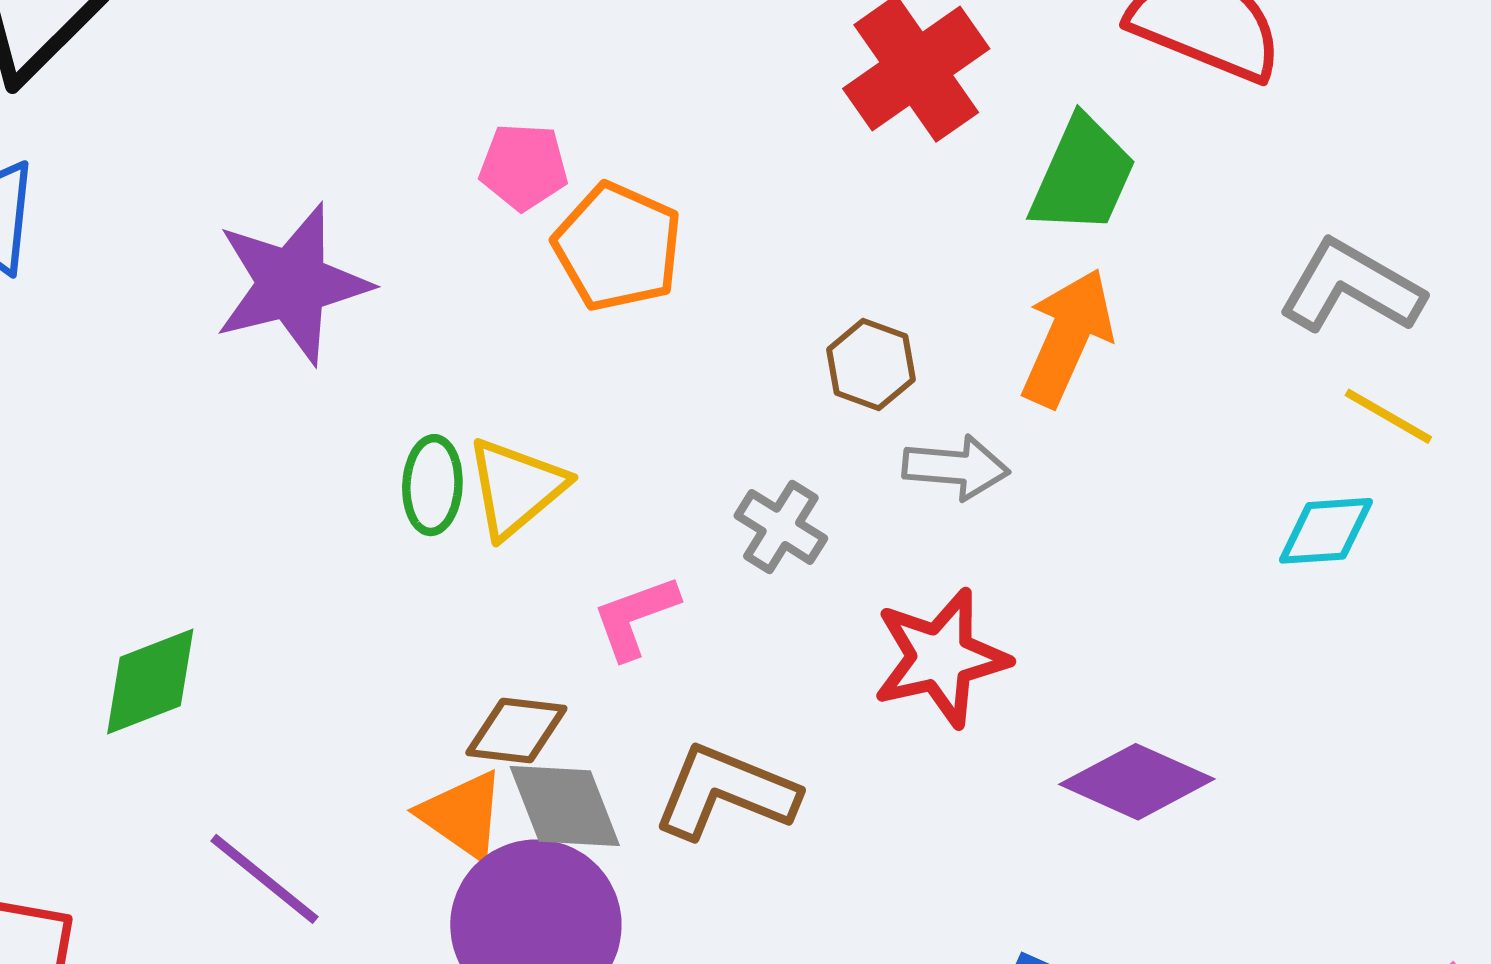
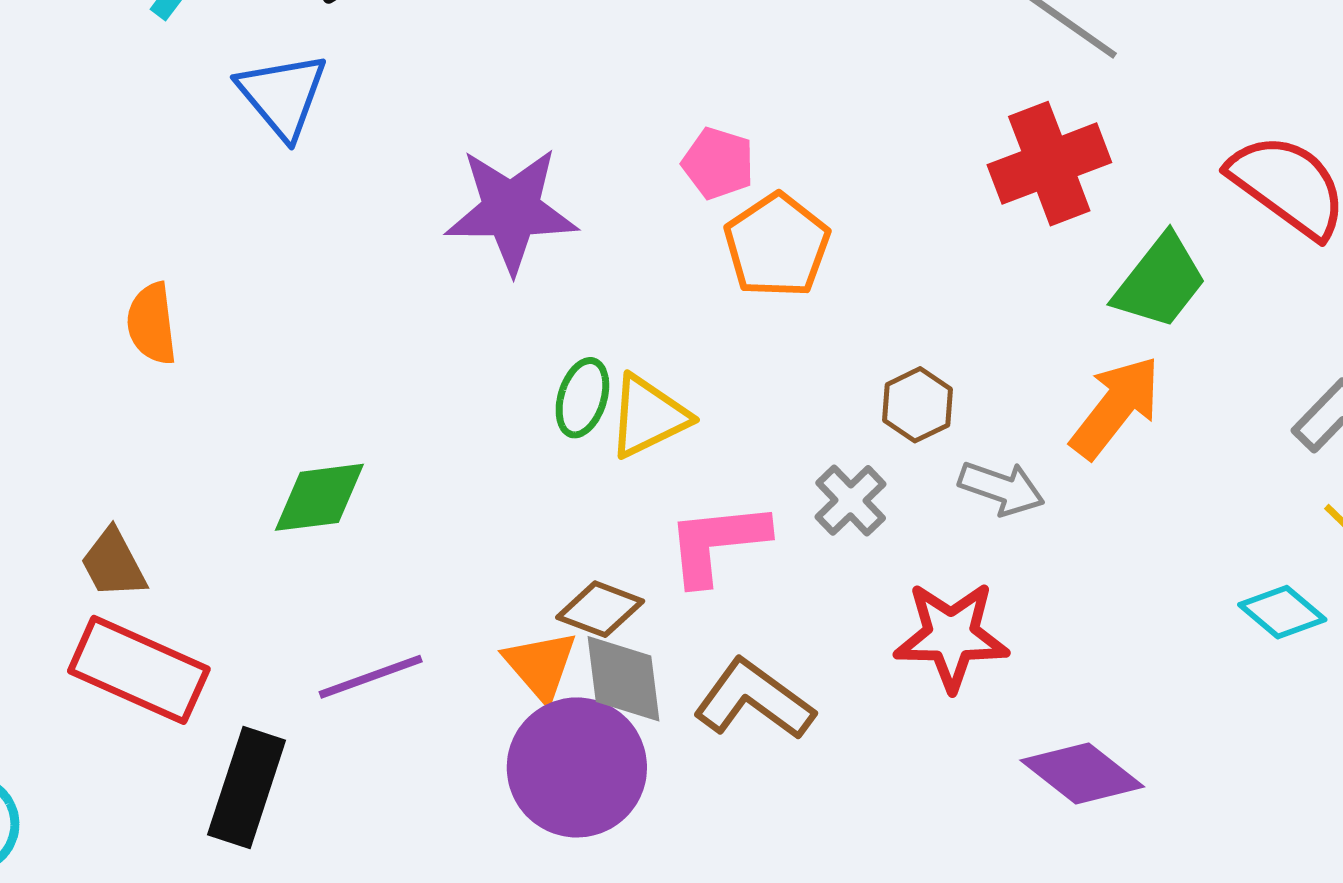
brown hexagon: (871, 365) -> (918, 405), moved
cyan diamond: (1326, 531) -> (1282, 612), turned 30
pink L-shape: (635, 617) -> (717, 543), size x1.4
purple line: (264, 879) -> (371, 677), turned -73

